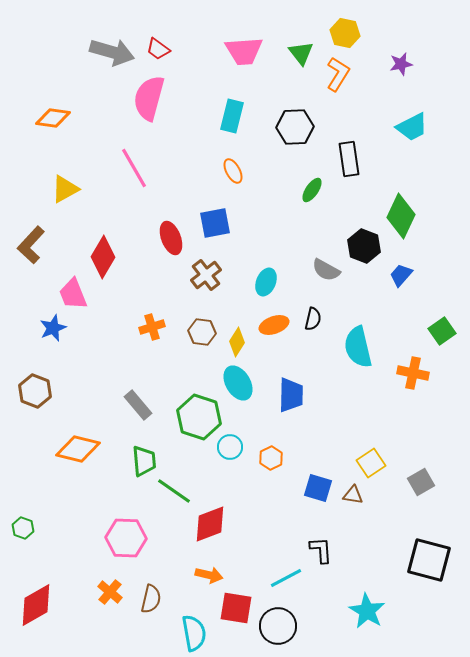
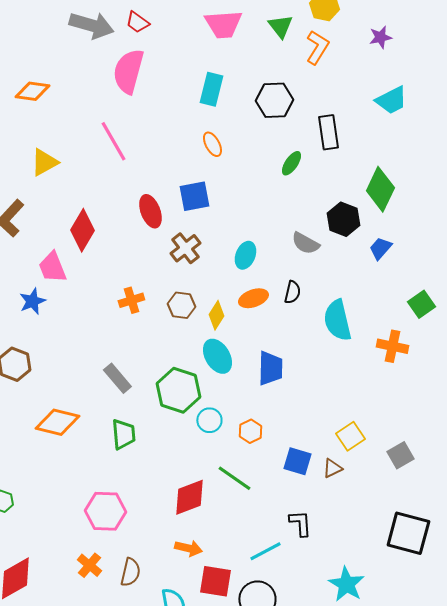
green line: (174, 491) -> (234, 478), moved
brown triangle: (353, 495) -> (332, 468), turned -35

